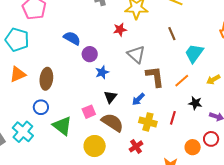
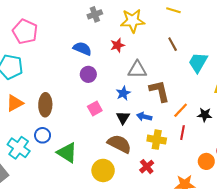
blue semicircle: (72, 38) -> (82, 49), moved
gray triangle: (136, 54) -> (137, 70), turned -36
blue star: (102, 72) -> (123, 93), moved
orange line: (182, 81) -> (181, 110), moved
black triangle: (110, 97) -> (123, 118), moved
blue arrow: (138, 99) -> (144, 117), turned 64
pink square: (89, 112) -> (95, 109), moved
cyan cross: (23, 132) -> (19, 148), moved

